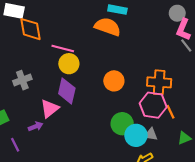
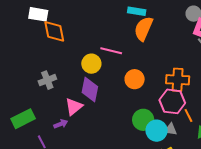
orange semicircle: (108, 27) -> (144, 29), moved, turned -85
pink line: (63, 48) -> (111, 51), moved
orange line: (171, 112) -> (188, 115), moved

